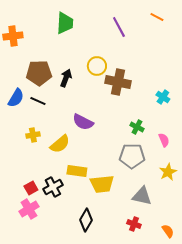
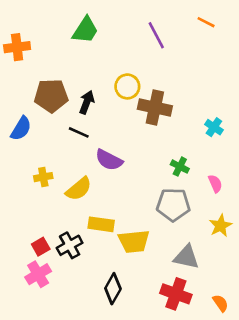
green trapezoid: (65, 23) -> (85, 30), turned 30
black line: (38, 101) -> (79, 132), moved
red cross: (134, 224) -> (176, 294), size x1.6

